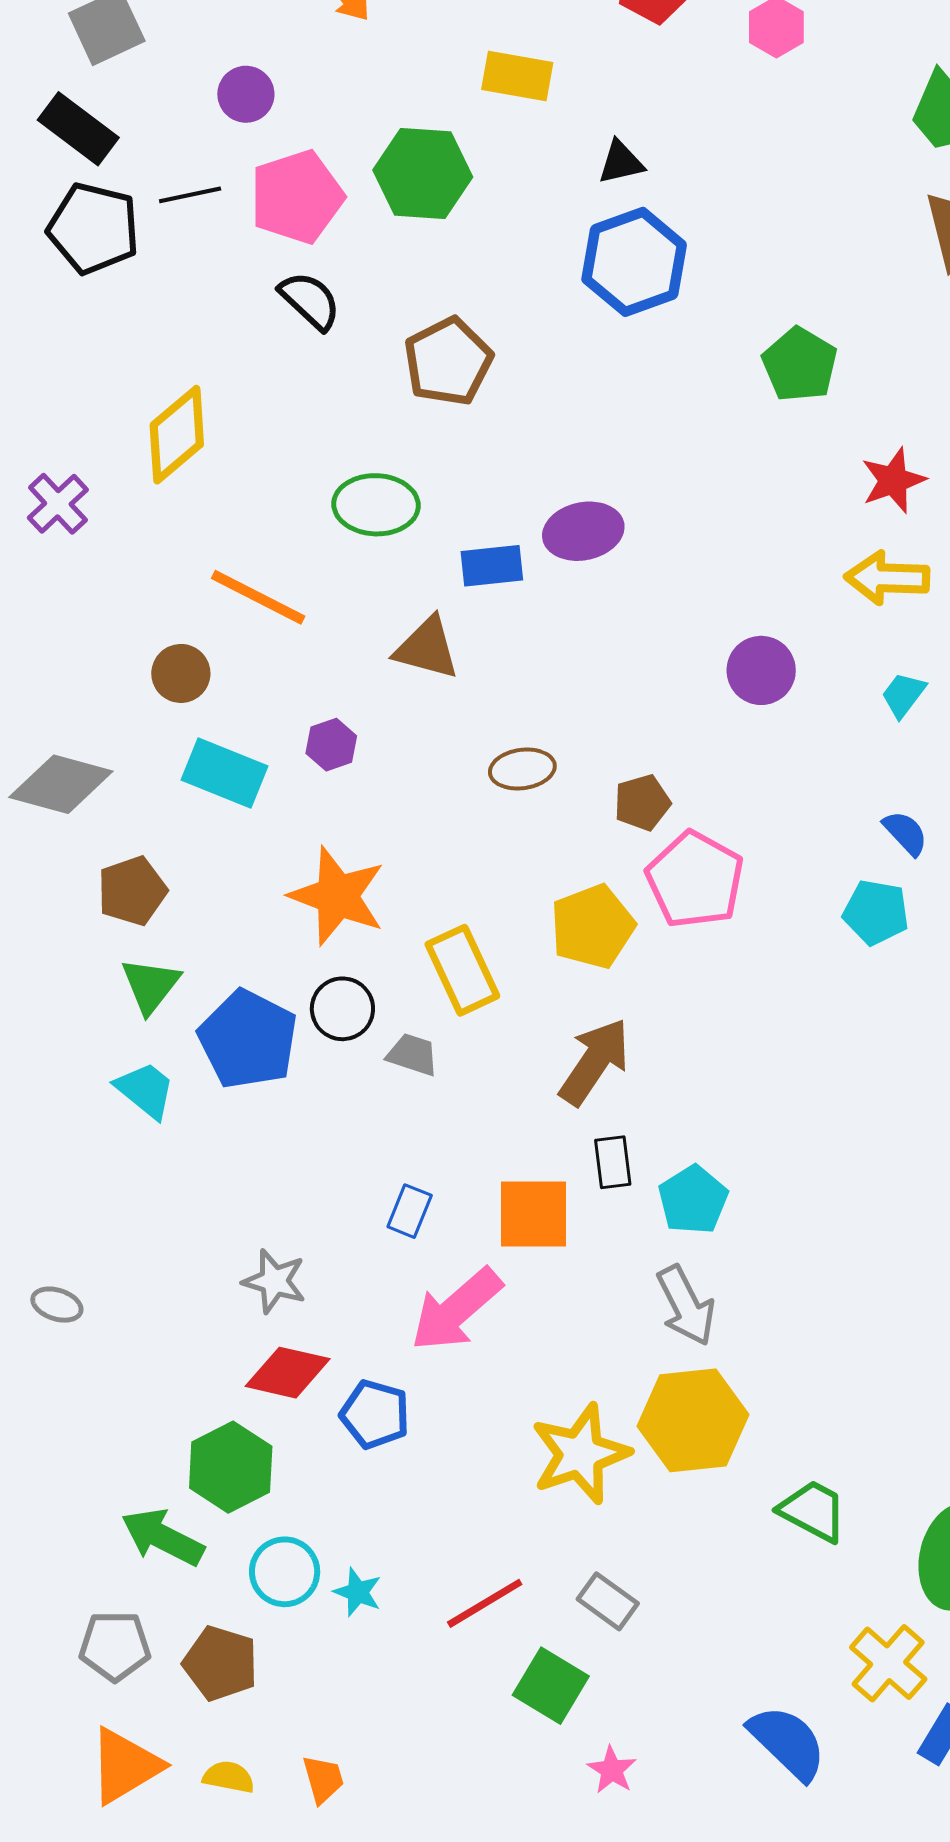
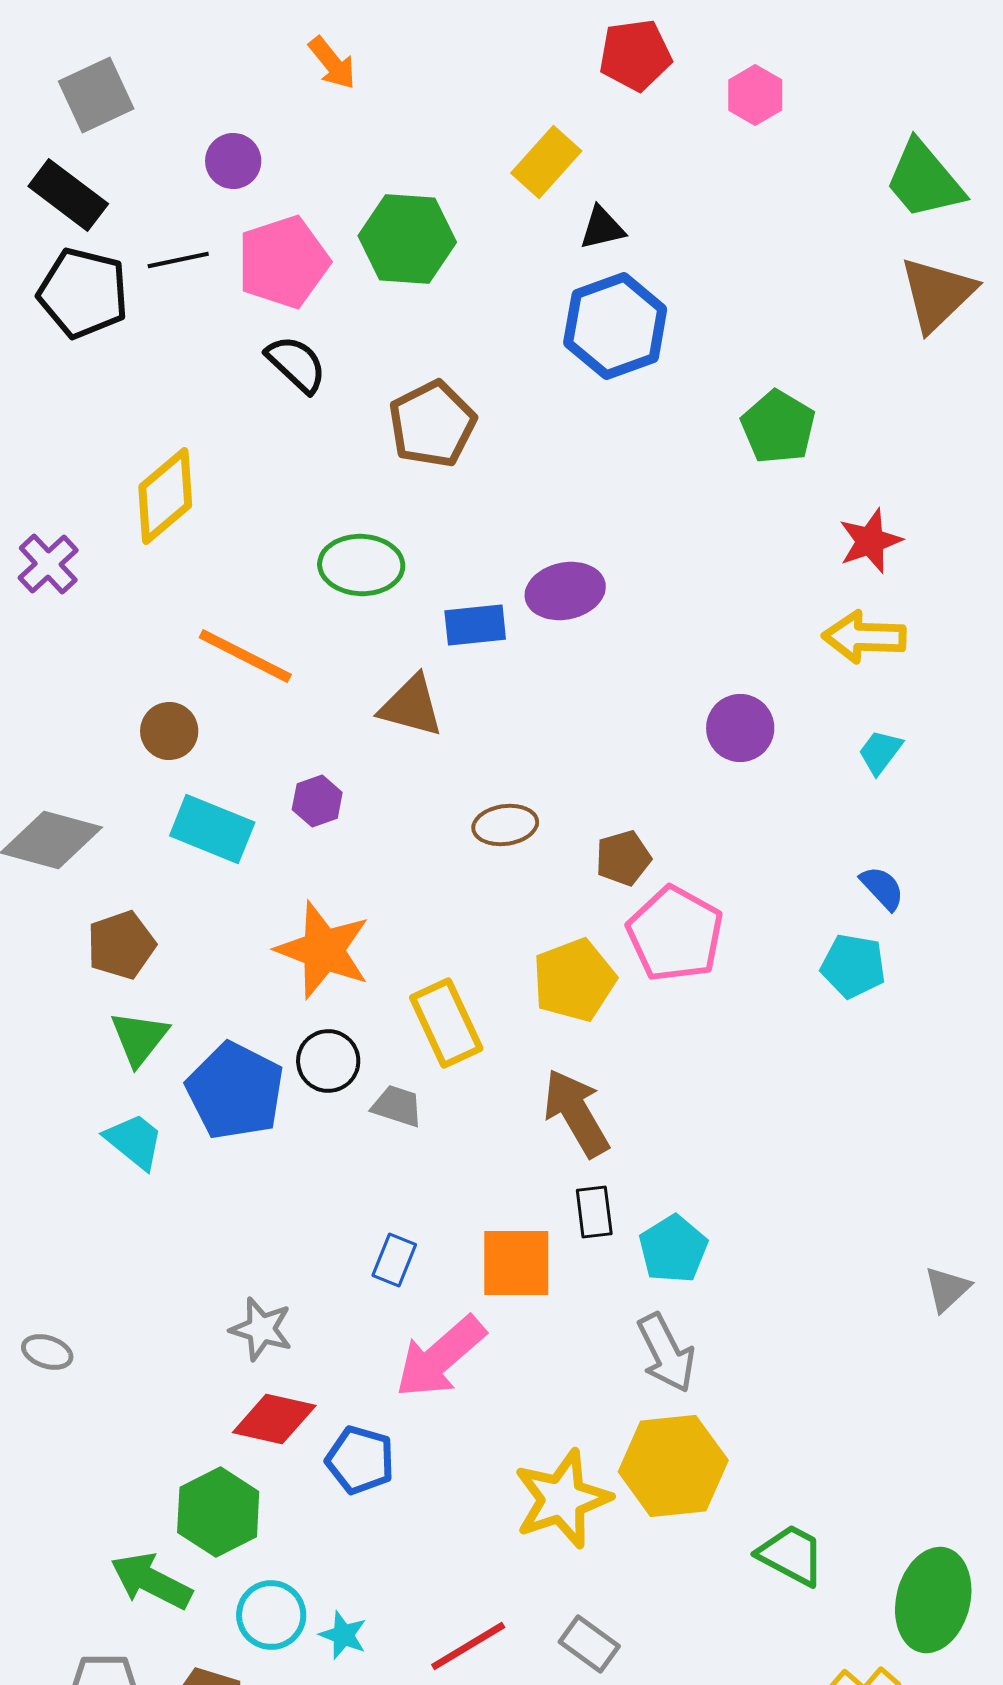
yellow rectangle: (517, 76) -> (546, 162), moved, turned -58
brown arrow: (594, 1062) -> (576, 1113), turned -64

